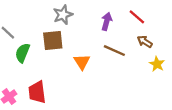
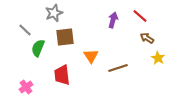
gray star: (63, 15) -> (54, 13), moved
brown line: (114, 51) -> (118, 68), moved, turned -42
red trapezoid: (37, 92) -> (62, 75), moved

